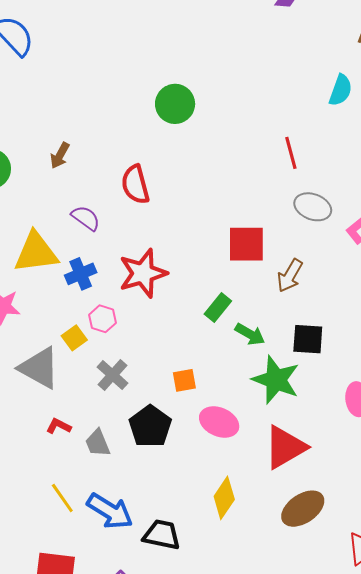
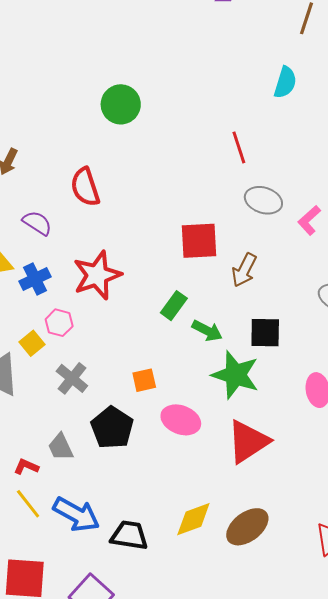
red L-shape: (59, 426) -> (26, 467), moved
yellow diamond: (224, 498) -> (193, 519), moved, turned 39
brown ellipse: (303, 509) -> (247, 527), moved

